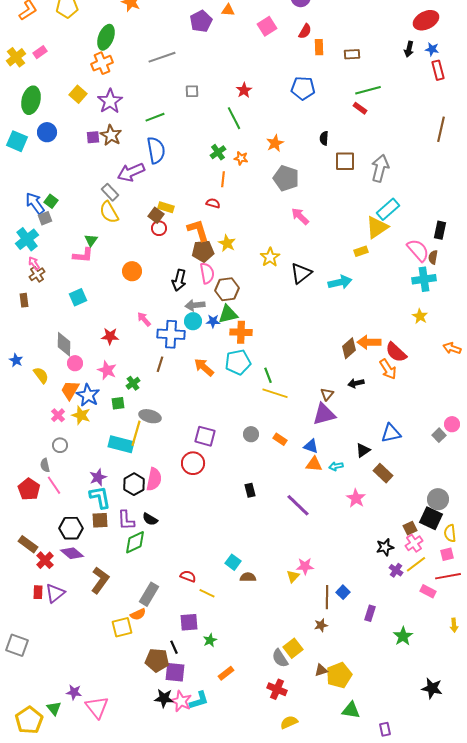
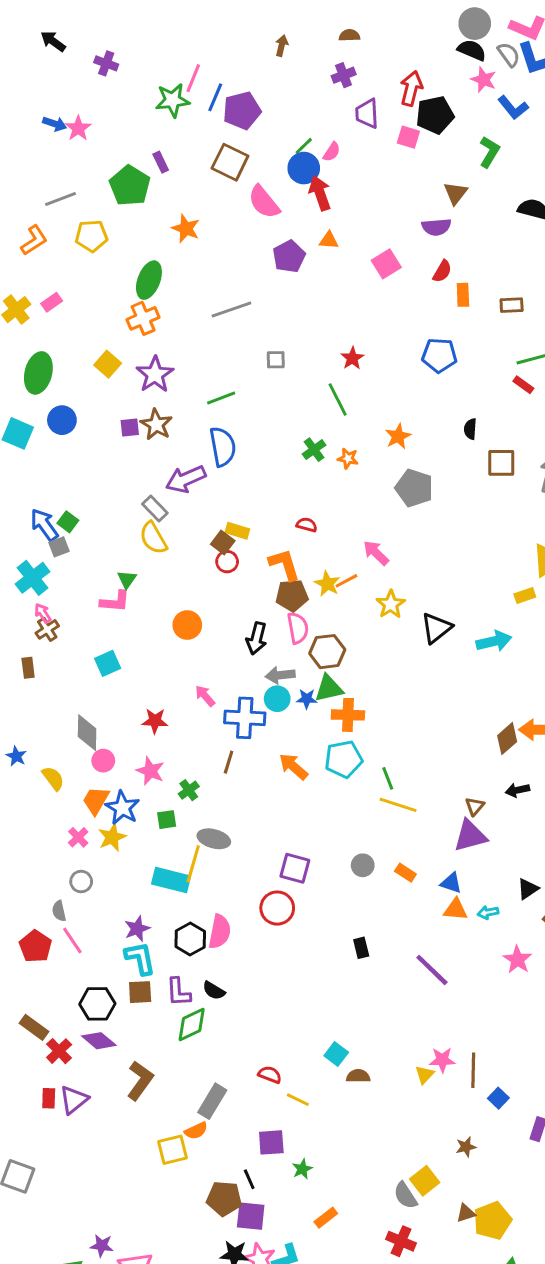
orange line: (223, 179) -> (346, 581), moved, turned 56
pink arrow: (300, 216) -> (376, 553), moved
yellow star: (81, 415) -> (112, 837), turned 30
brown line: (327, 597) -> (473, 1070), moved

